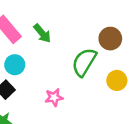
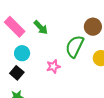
pink star: (54, 97) -> (53, 66), moved

